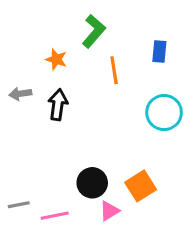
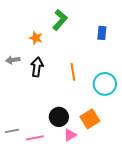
orange line: (114, 70) -> (73, 72), moved
cyan circle: (164, 113) -> (105, 84), moved

